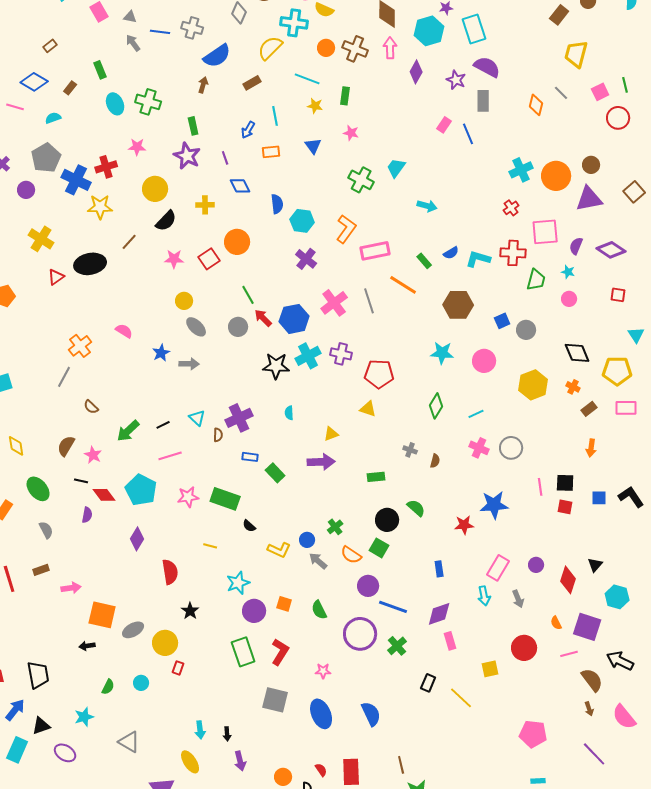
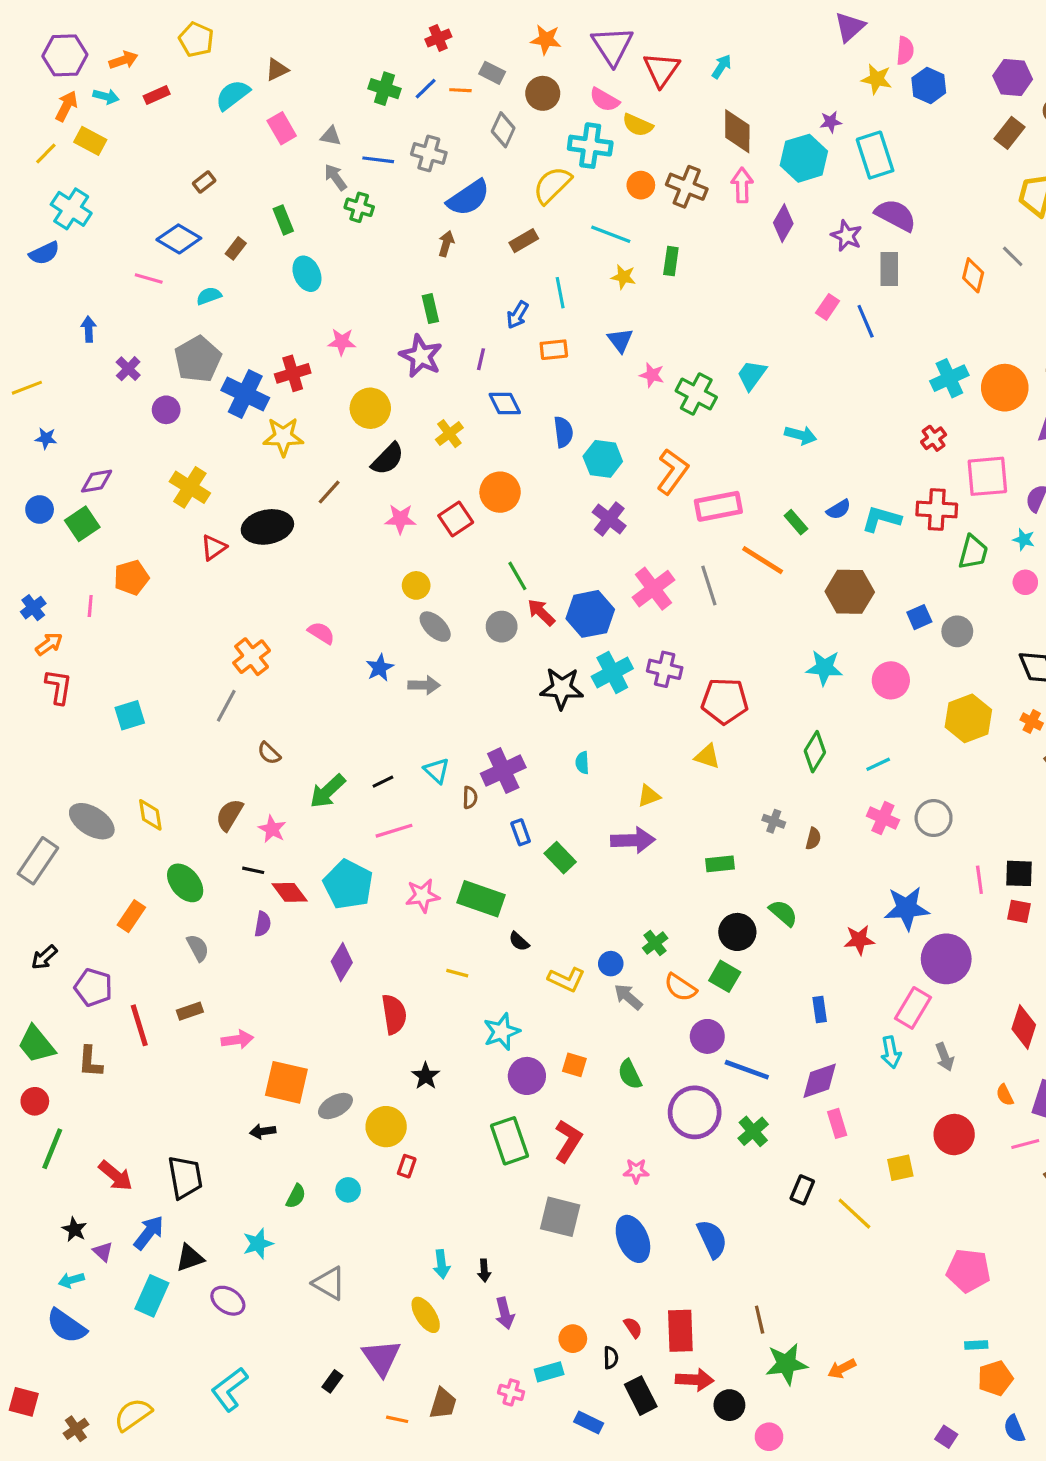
green cross: (148, 102) -> (359, 207), moved, size x0.7
pink star: (351, 133) -> (652, 375), moved
purple line: (225, 158) -> (481, 359), turned 32
yellow cross: (205, 205) -> (449, 434), turned -36
blue rectangle: (250, 457) -> (521, 832), turned 63
purple circle: (536, 565) -> (946, 959), moved, size x2.0

